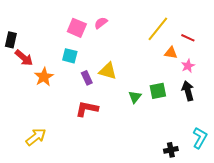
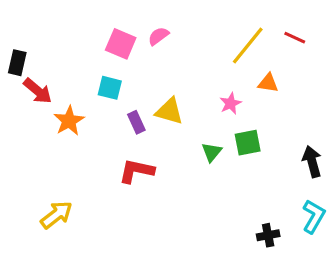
red line: (188, 38) -> (295, 38), moved
pink star: (188, 66) -> (230, 103), moved
black arrow: (188, 91) -> (312, 161), moved

